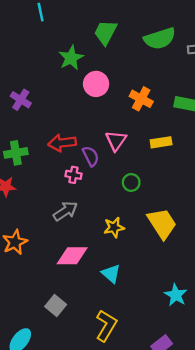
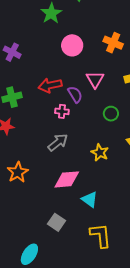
pink circle: (96, 84) -> (72, 45), moved
yellow star: (114, 227) -> (100, 153), turned -30
cyan triangle: (111, 274) -> (90, 199), moved
yellow L-shape: (106, 326) -> (101, 236), turned -32

